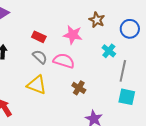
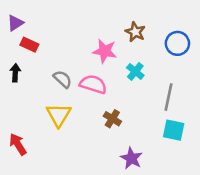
red rectangle: (39, 37) -> (29, 45), moved
cyan cross: (109, 51) -> (135, 71), moved
yellow triangle: (37, 85) -> (59, 115), turned 40

